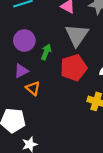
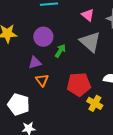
gray triangle: (77, 35) -> (90, 42), turned -35
red pentagon: (74, 68) -> (79, 84), moved

